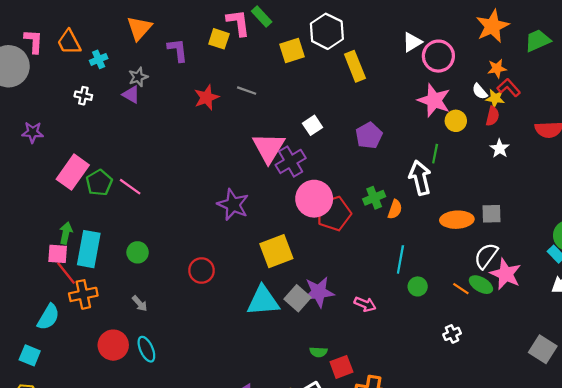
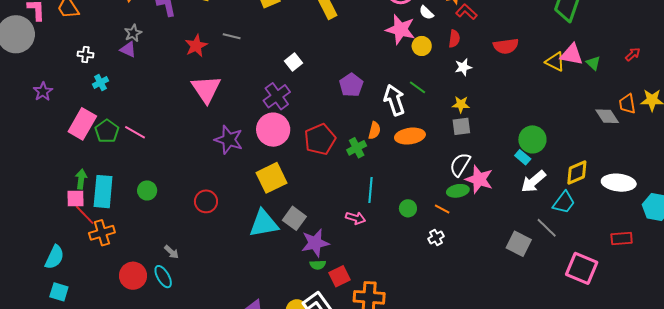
cyan cross: (99, 59) -> (100, 82), moved
white semicircle: (480, 91) -> (426, 13), moved
yellow star: (495, 98) -> (461, 104), moved
purple star: (33, 132) -> (43, 92), turned -30
purple pentagon: (369, 136) -> (351, 85), moved
pink triangle: (269, 148) -> (206, 89), moved
white star: (500, 148) -> (463, 67), turned 30
green line: (435, 154) -> (418, 87), moved, turned -60
green cross: (374, 198) -> (357, 148), moved
pink circle: (314, 199) -> (273, 130), moved
orange ellipse: (457, 220) -> (410, 136), moved
cyan line: (400, 259) -> (371, 190), moved
green ellipse: (481, 285) -> (458, 191), turned -35
green circle: (418, 286) -> (408, 208), moved
orange line: (461, 289) -> (442, 209), moved
purple star: (319, 292) -> (315, 243), moved
gray arrow: (140, 303) -> (171, 252), moved
cyan semicircle: (48, 317) -> (55, 257), moved

